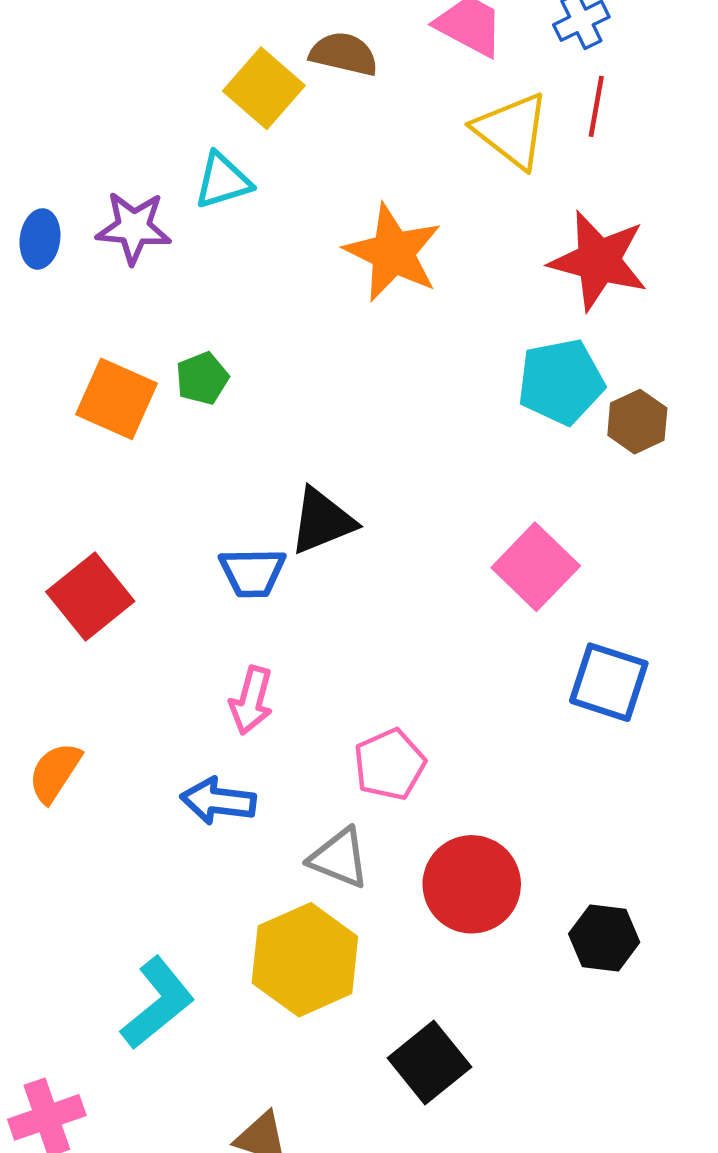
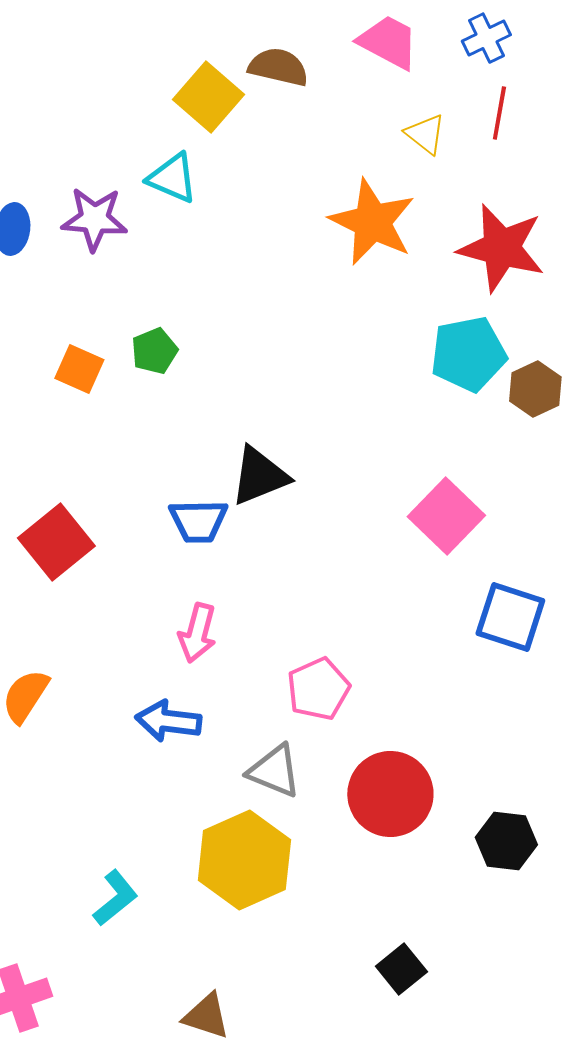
yellow triangle: (512, 130) -> (425, 134), size x0.6
cyan triangle: (223, 181) -> (172, 178), turned 40
orange star: (393, 253) -> (372, 222), moved
orange square: (116, 399) -> (79, 369), size x0.7
cyan L-shape: (158, 1003) -> (115, 898), size x0.7
black square: (429, 1062) -> (401, 969), moved, size x0.7

